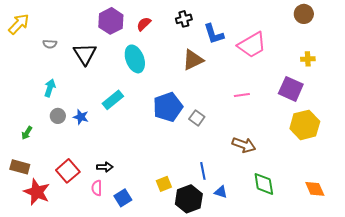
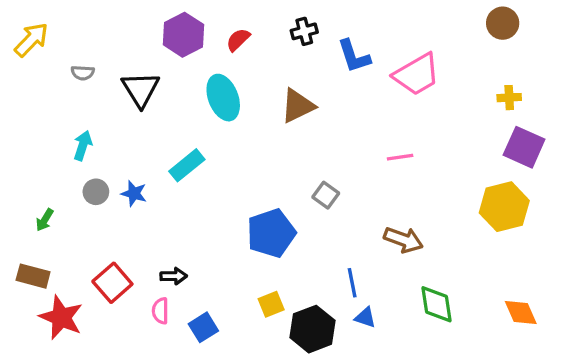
brown triangle: (193, 60) -> (298, 106), moved
purple square: (291, 89) -> (524, 147), moved
blue pentagon: (168, 107) -> (271, 233), moved
blue line: (203, 171) -> (352, 283), moved

